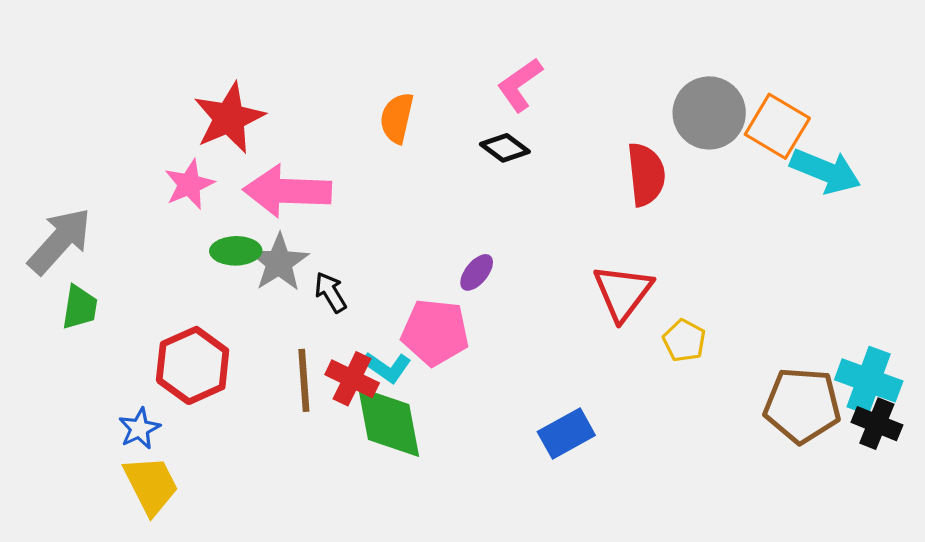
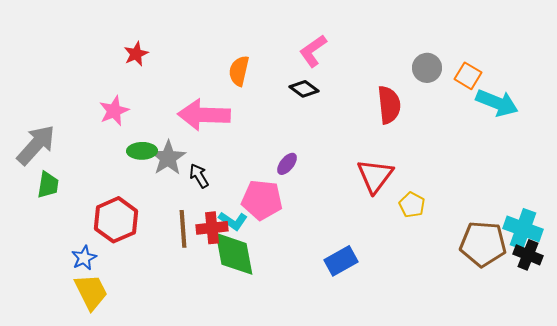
gray circle: (709, 113) -> (427, 68), size x0.7
red star: (229, 118) -> (136, 54), moved, size x0.6
orange square: (777, 126) -> (468, 76), size x0.7
pink arrow: (287, 191) -> (204, 115), moved
red cross: (352, 379) -> (212, 228), turned -32

